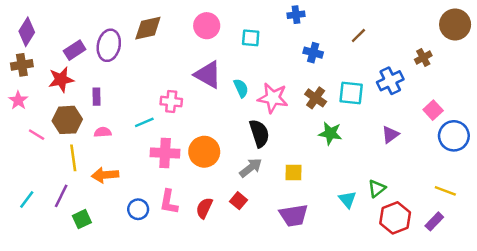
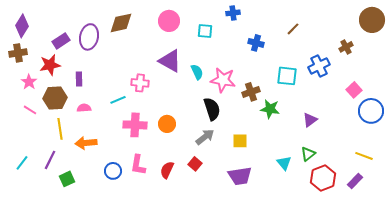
blue cross: (296, 15) -> (233, 13), moved
brown cross: (316, 98) -> (251, 92), moved, turned 36
pink star: (18, 100) -> (29, 82), moved
purple triangle: (390, 135) -> (310, 120), moved
orange circle: (204, 152) -> (167, 124), size x0.7

